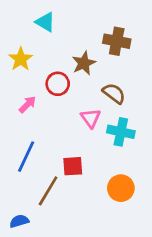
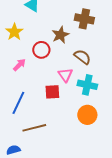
red square: (73, 166) -> (52, 92), moved
orange circle: (121, 188) -> (87, 115), moved
brown line: (48, 191) -> (34, 128), turned 45

